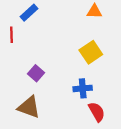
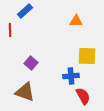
orange triangle: (94, 11) -> (76, 21), moved
yellow square: (91, 52) -> (87, 56), moved, turned 36

